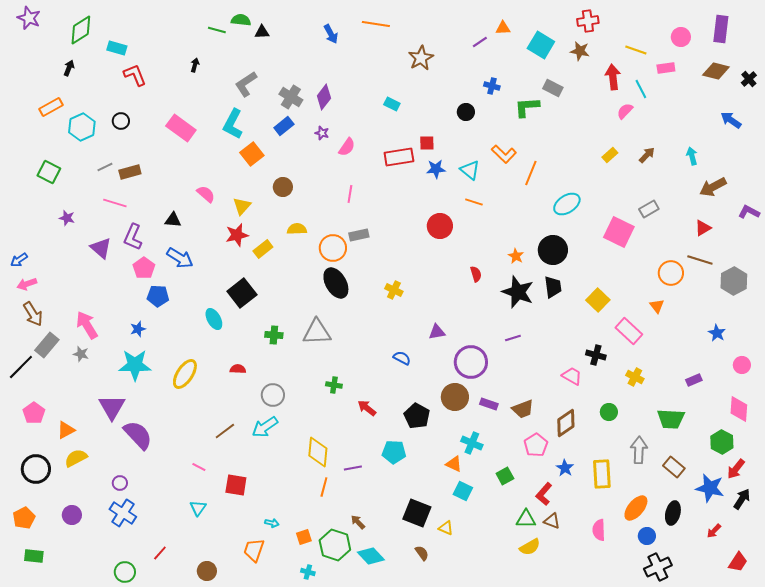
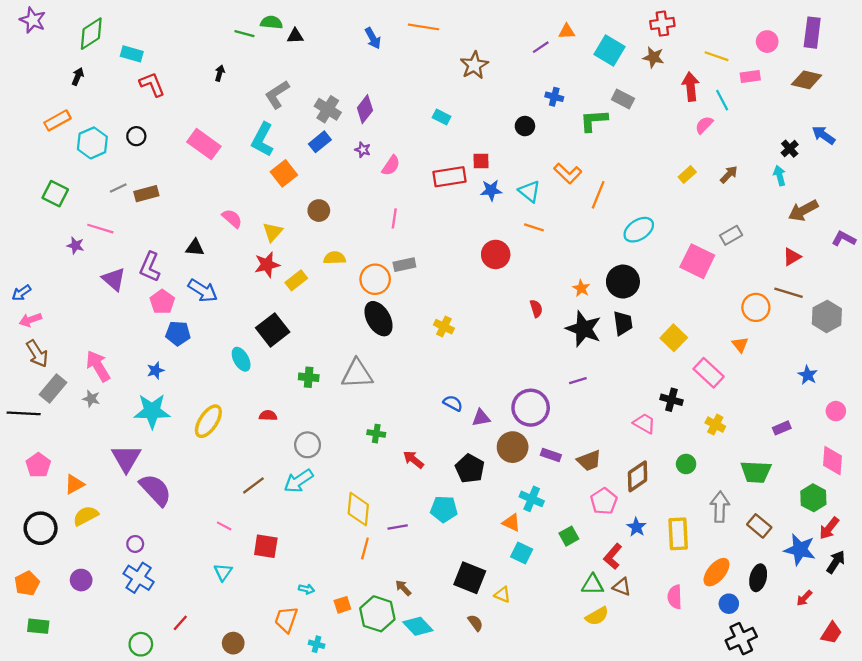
black cross: (749, 79) -> (790, 149), moved
pink line: (115, 203) -> (100, 229), moved
purple triangle: (437, 332) -> (481, 418), moved
black line: (21, 367) -> (24, 413), turned 48
cyan cross: (308, 572) -> (317, 644), moved

